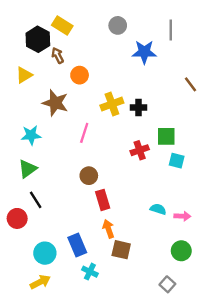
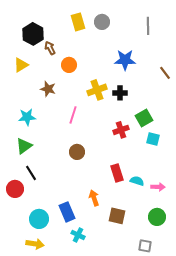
yellow rectangle: (62, 25) -> (78, 22), moved, turned 42
blue star: (144, 52) -> (125, 60), moved
brown star: (55, 103) -> (48, 89), size x0.7
green square: (166, 136) -> (144, 118), turned -30
red rectangle: (103, 200) -> (117, 173), moved
brown square: (121, 250) -> (117, 216), moved
yellow arrow: (40, 282) -> (35, 244), turned 36
gray square: (167, 284) -> (145, 246), turned -32

